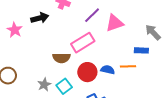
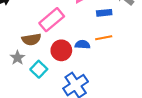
blue rectangle: (141, 50) -> (104, 13), moved
gray star: (44, 85) -> (17, 58), moved

